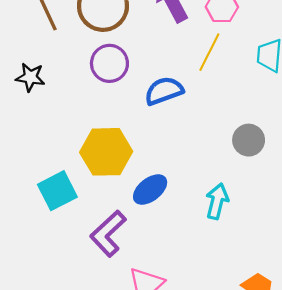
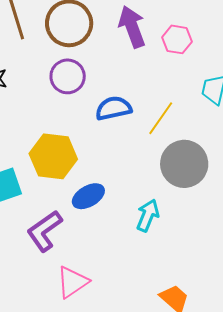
yellow line: (209, 52) -> (161, 118), moved
gray circle: (249, 140) -> (184, 164), size x1.6

